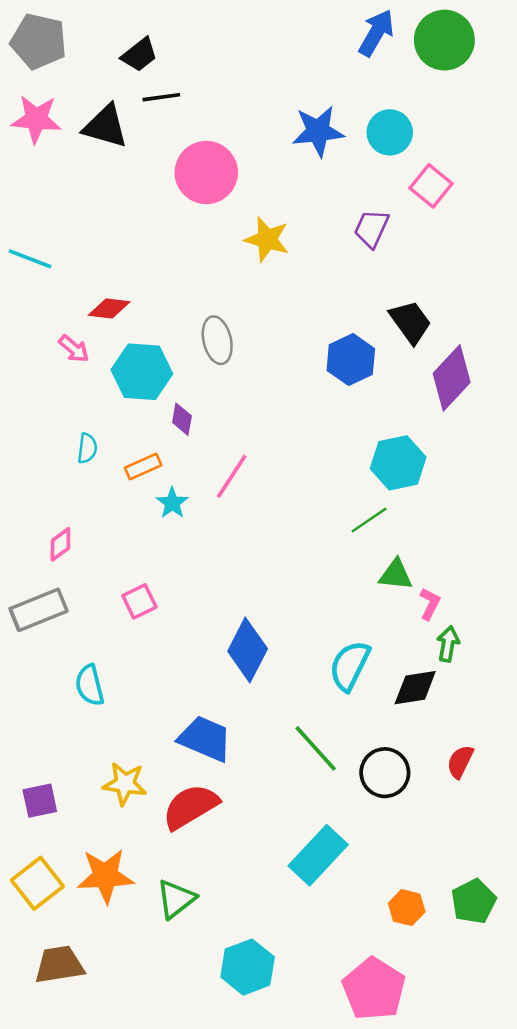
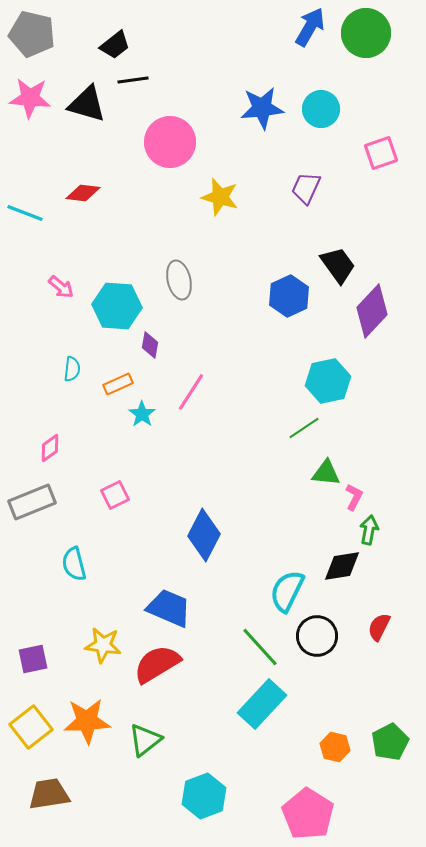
pink square: (431, 186) -> (381, 153), moved, turned 32
red diamond: (109, 309) -> (83, 193), moved
cyan semicircle: (350, 666) -> (287, 591), moved
green line: (316, 748) -> (260, 647), moved

